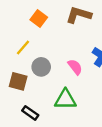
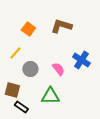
brown square: (18, 81) -> (12, 90), moved

